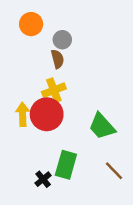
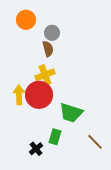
green trapezoid: (102, 126) -> (71, 113), moved, turned -30
green rectangle: (66, 165) -> (55, 137), size x0.7

